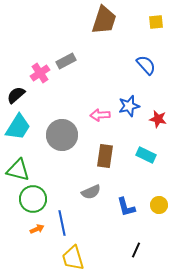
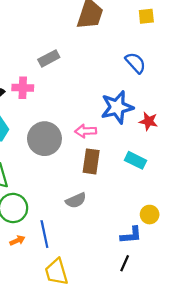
pink cross: (40, 73) -> (23, 88), moved, turned 36
blue star: (129, 106) -> (117, 107), size x1.4
pink arrow: (100, 115) -> (86, 131), moved
blue L-shape: (126, 207) -> (131, 235), moved, turned -80

